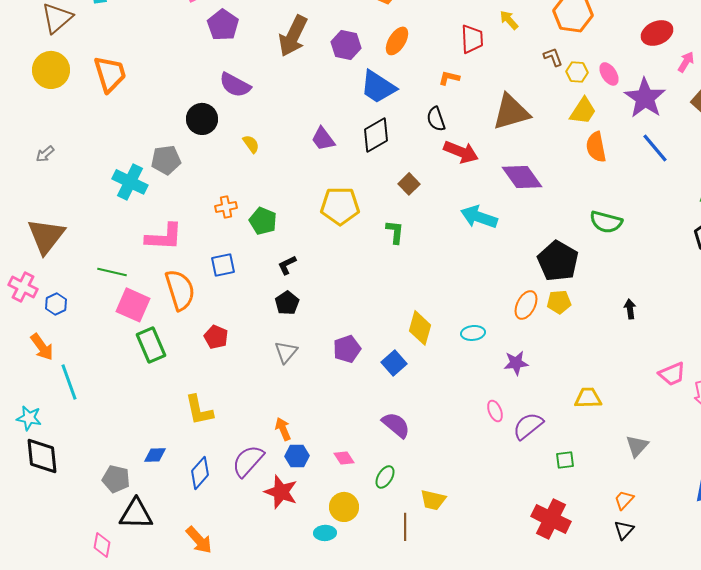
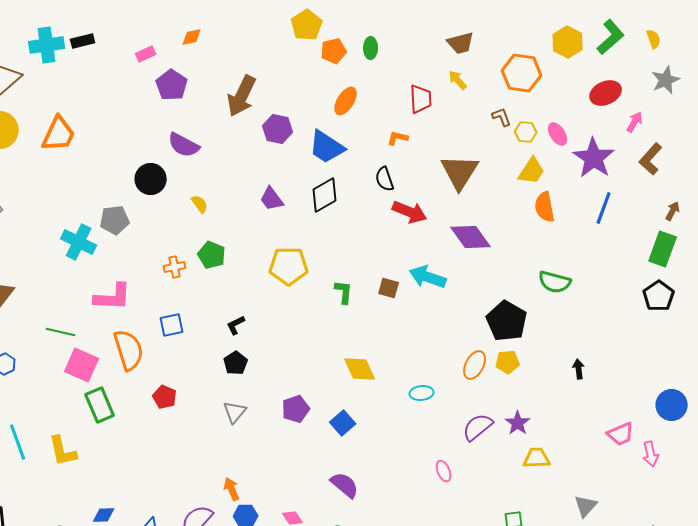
purple hexagon: (346, 45) -> (278, 129), moved
orange trapezoid: (110, 74) -> (59, 134), turned 42
brown triangle: (511, 112) -> (460, 172), turned -42
blue line: (655, 148) -> (604, 208), turned 60
brown square: (409, 184) -> (389, 288), moved, turned -30
green pentagon: (263, 221) -> (212, 255), moved
yellow diamond: (420, 328) -> (360, 369), moved, turned -40
purple star: (516, 363) -> (518, 423), moved, turned -30
yellow L-shape: (199, 410) -> (63, 451), moved
purple semicircle: (528, 426) -> (478, 427), moved

